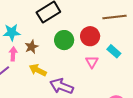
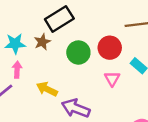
brown star: (32, 47) -> (42, 42), moved

